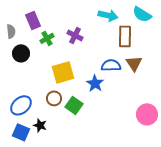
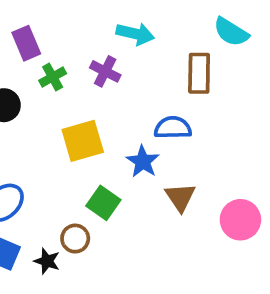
cyan arrow: (108, 15) -> (135, 34), moved
brown triangle: (134, 63) -> (180, 197), moved
brown circle: (54, 98) -> (75, 239), moved
black star: (40, 125) -> (47, 261), moved

